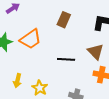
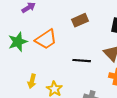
brown rectangle: (64, 20) -> (80, 20), turned 42

